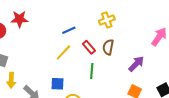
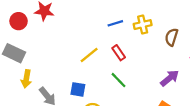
blue line: (69, 30) -> (115, 23), moved
brown semicircle: (108, 47) -> (172, 37), moved
green line: (92, 71) -> (119, 80), turned -56

